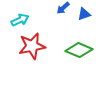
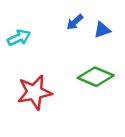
red star: (32, 46) -> (35, 92), moved

